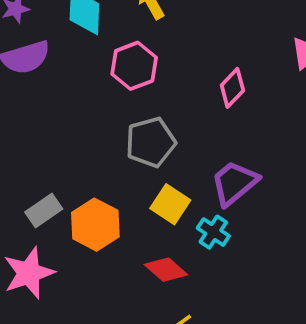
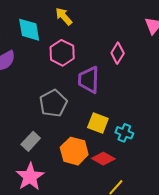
gray pentagon: (151, 142) -> (53, 103), moved
purple trapezoid: (234, 183) -> (89, 80), moved, turned -36
orange hexagon: (95, 225) -> (74, 151), moved

